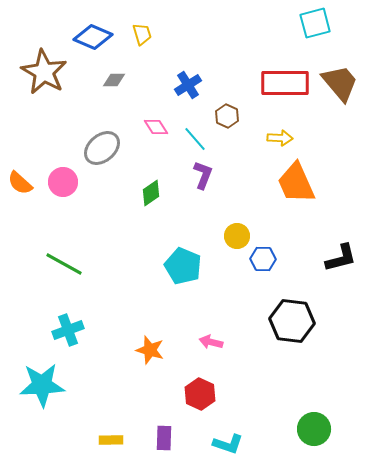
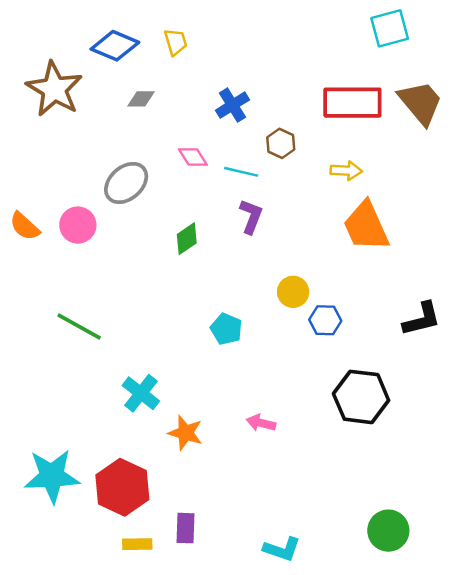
cyan line: (195, 139) -> (241, 172), turned -36
cyan pentagon: (183, 266) -> (226, 329), size x0.7
cyan cross: (68, 330) -> (141, 393), moved, turned -32
red hexagon: (200, 394) -> (122, 487), moved, size x1.4
purple rectangle: (164, 438) -> (185, 528), moved

